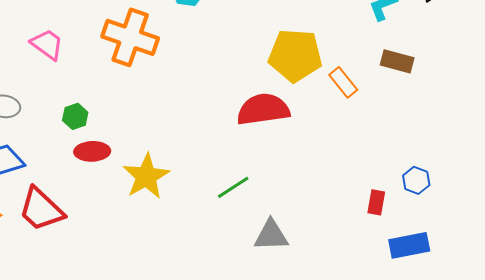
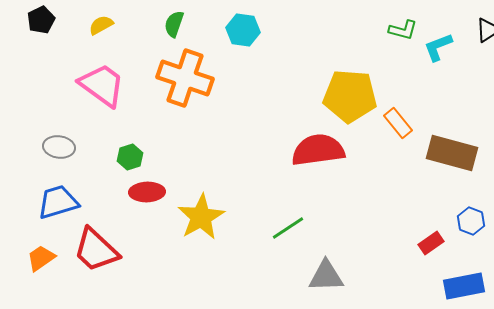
pink trapezoid: (47, 44) -> (102, 85), size x1.4
brown rectangle: (397, 61) -> (452, 153), moved, size x1.5
red rectangle: (376, 202) -> (431, 243), turned 45

